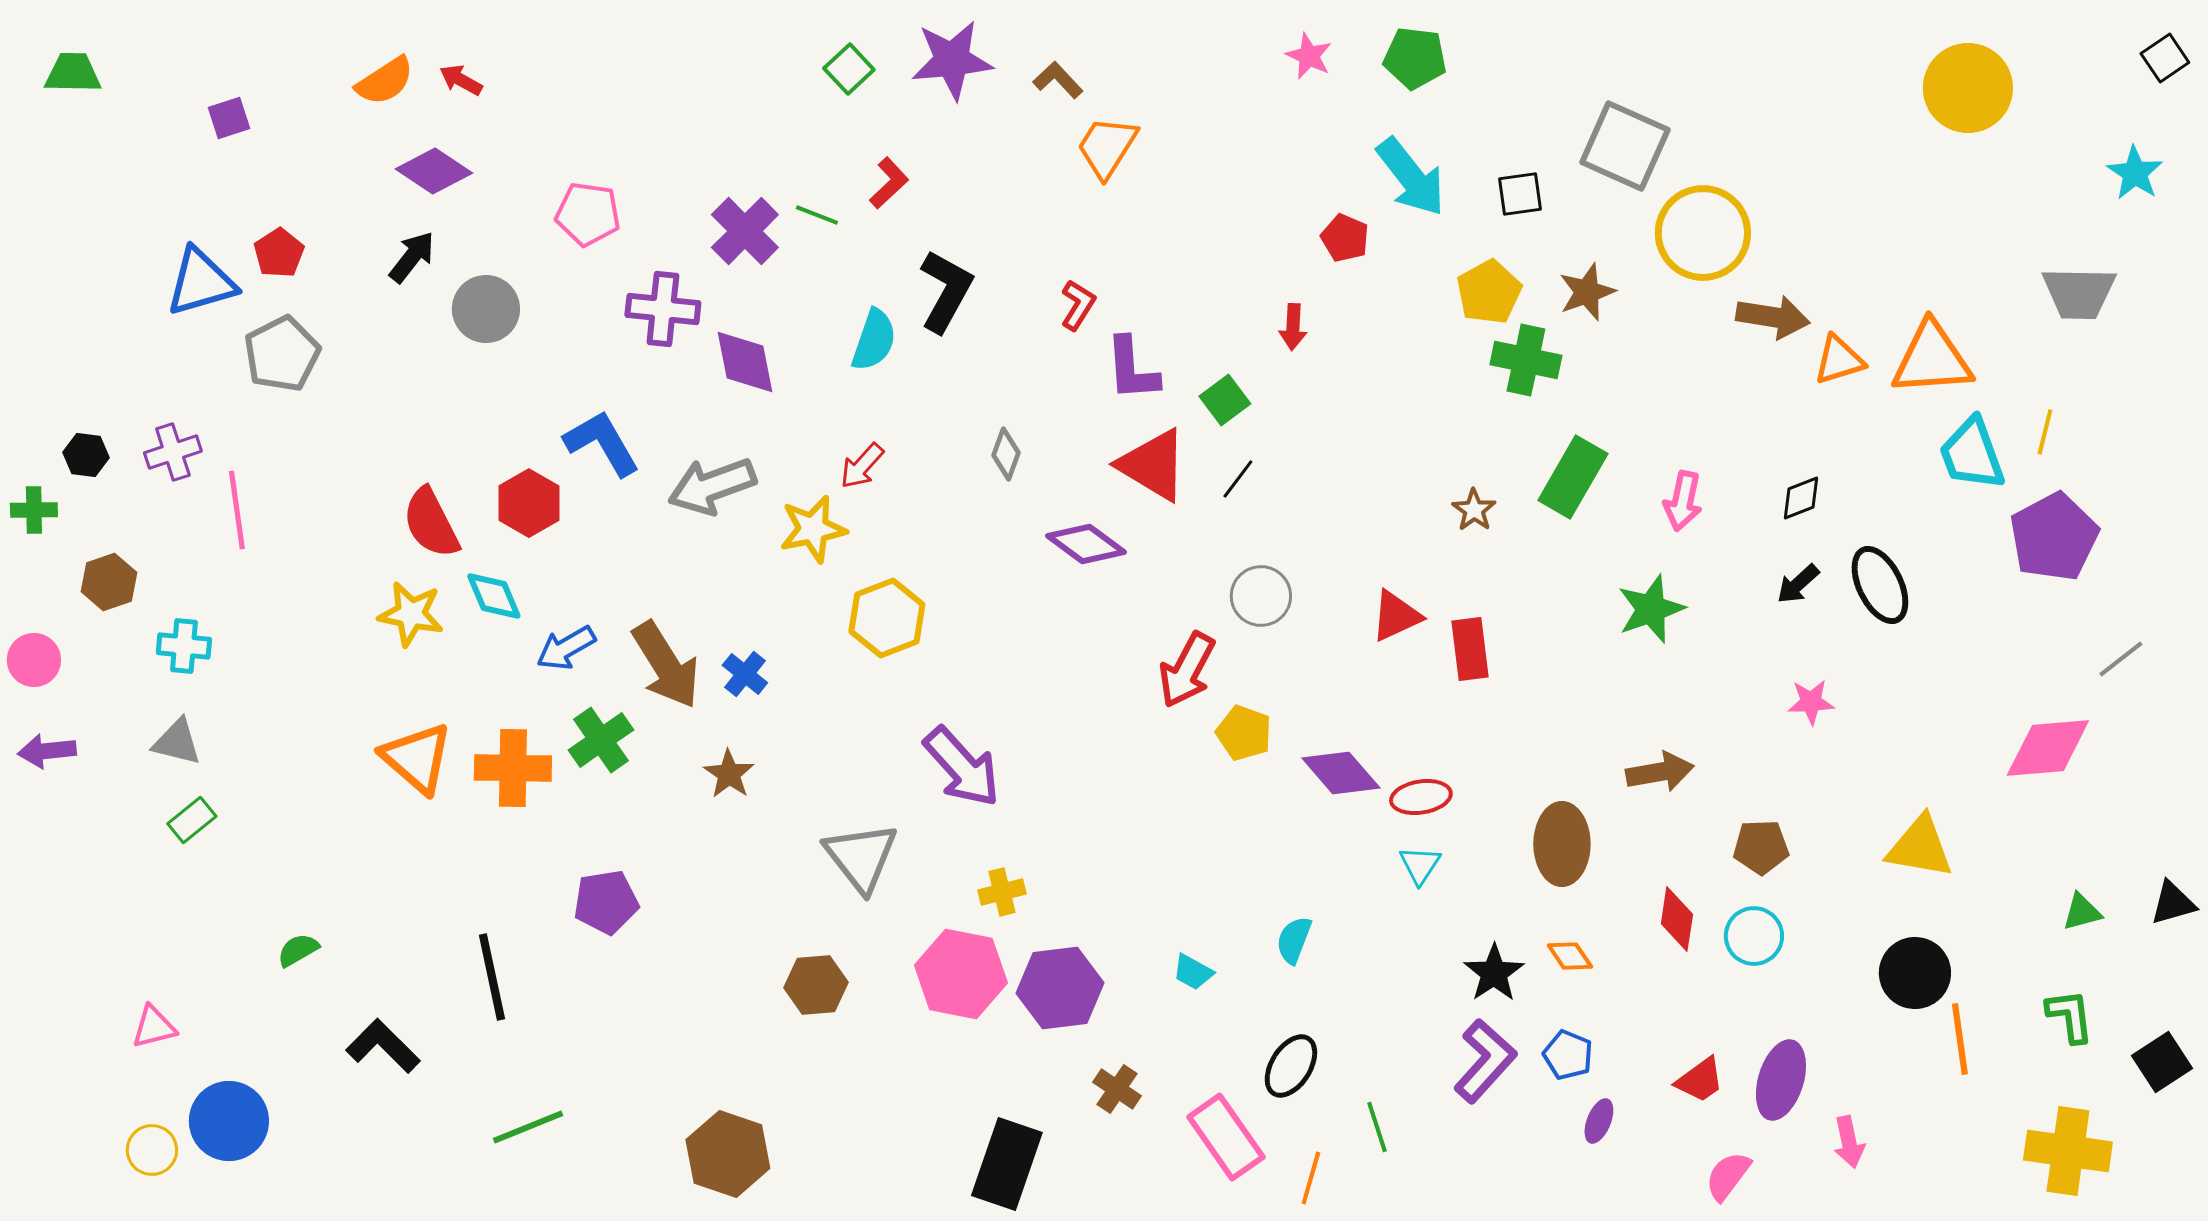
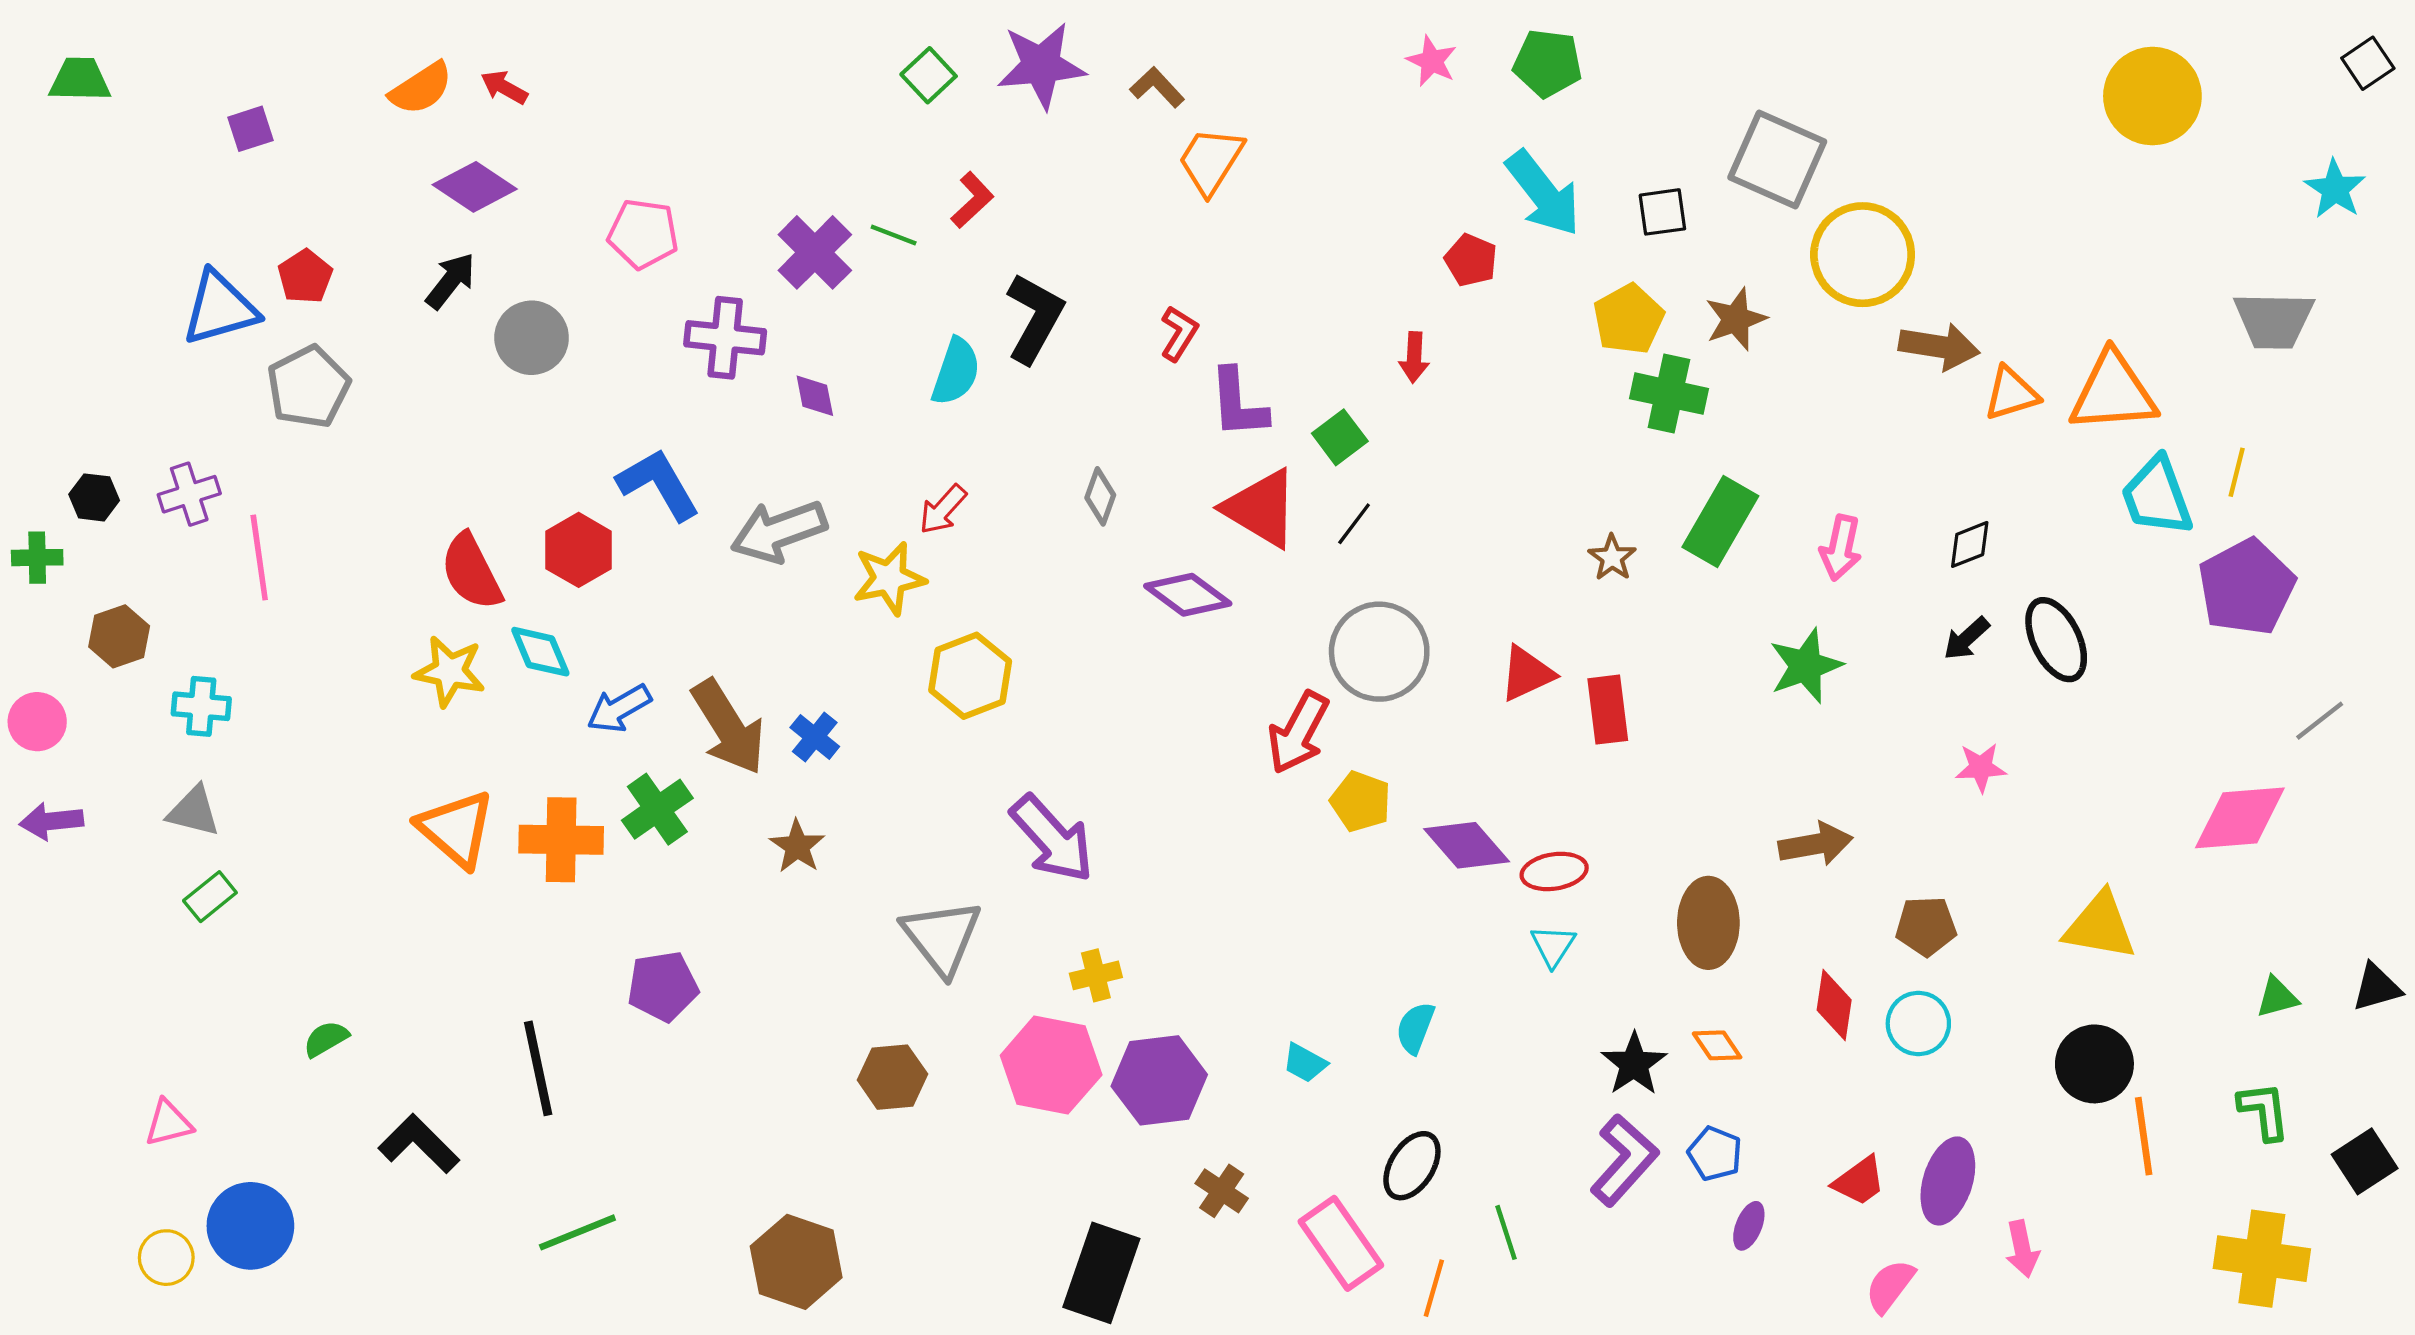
purple diamond: (745, 362) -> (815, 396), size x0.6
gray circle: (1261, 596) -> (1379, 652), size x1.5

